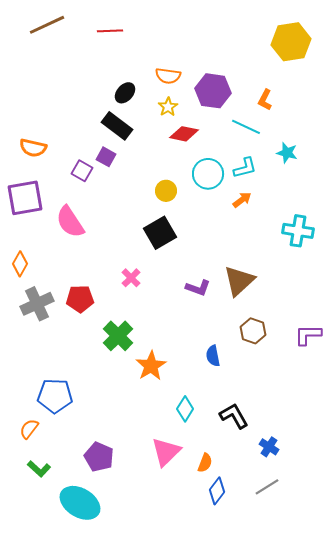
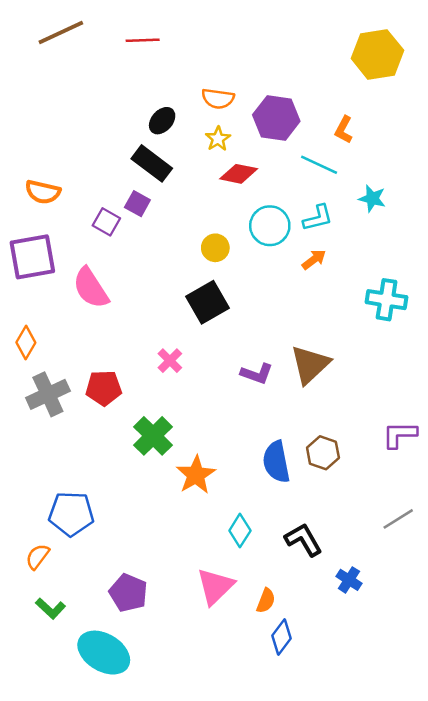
brown hexagon: (253, 331) -> (323, 453), moved
blue semicircle: (213, 356) -> (276, 462), size x1.5
gray line: (267, 487) -> (398, 519), moved

